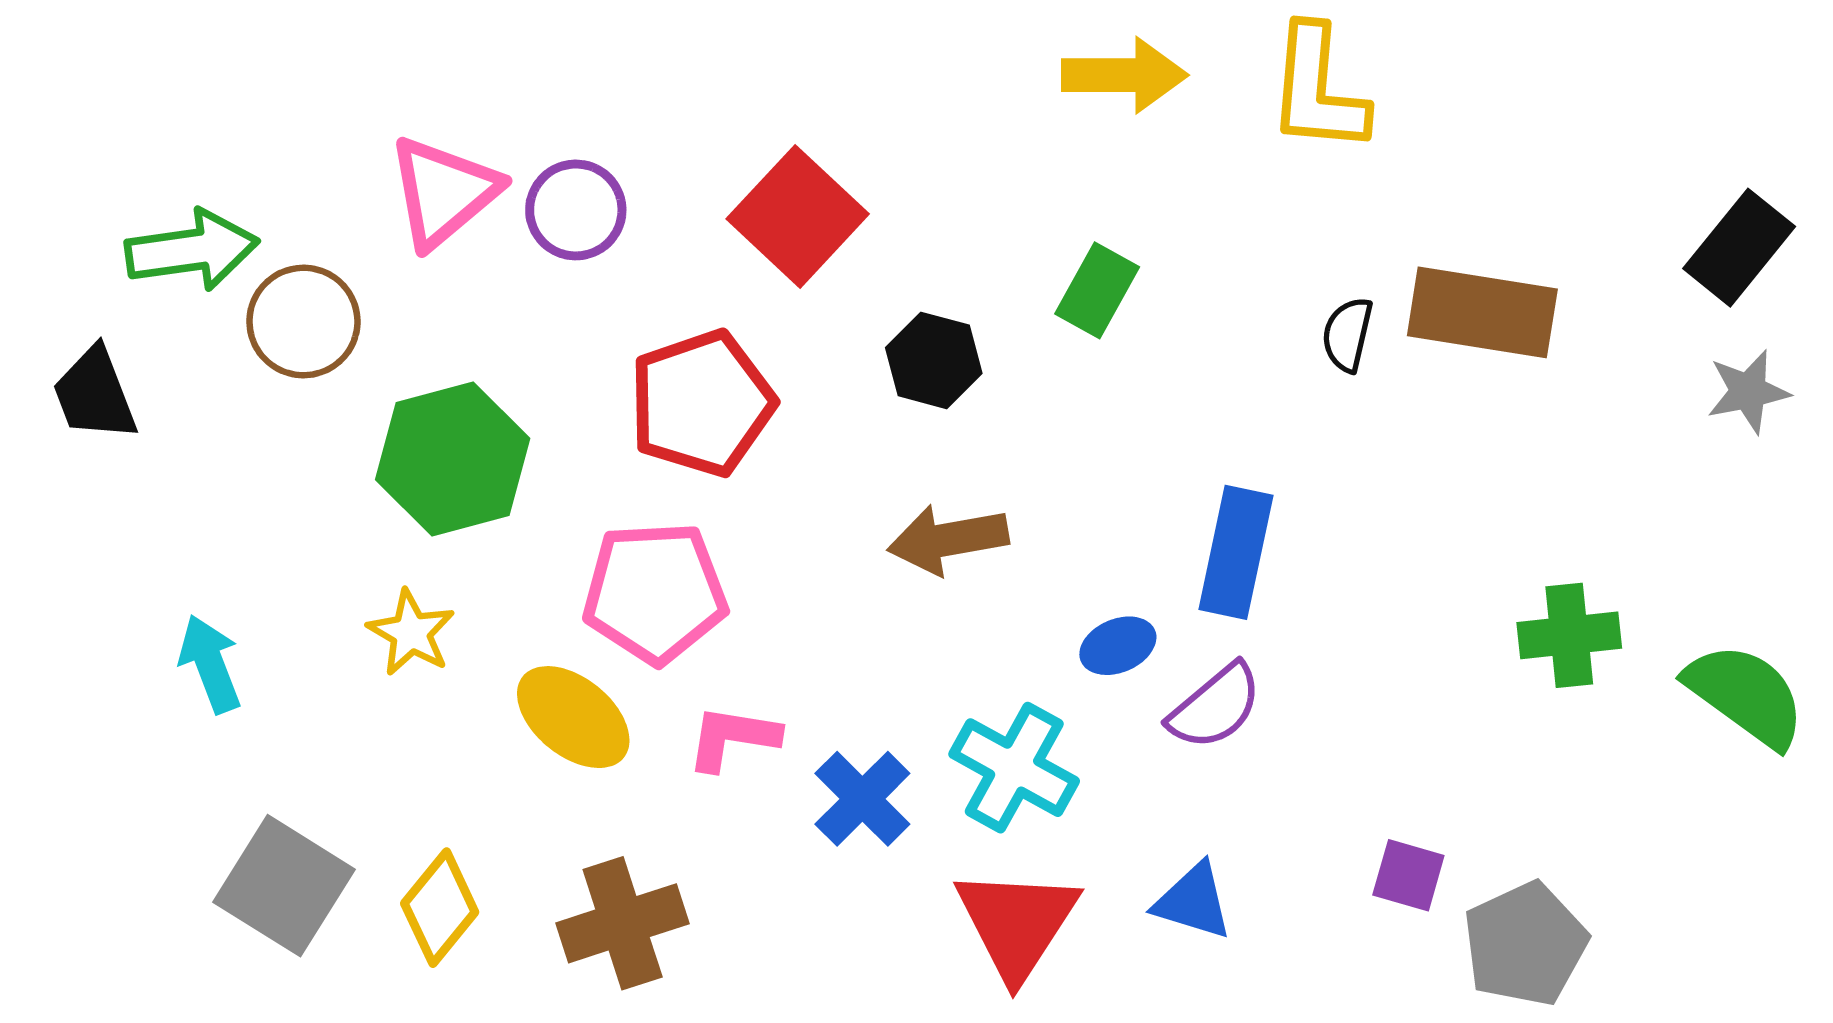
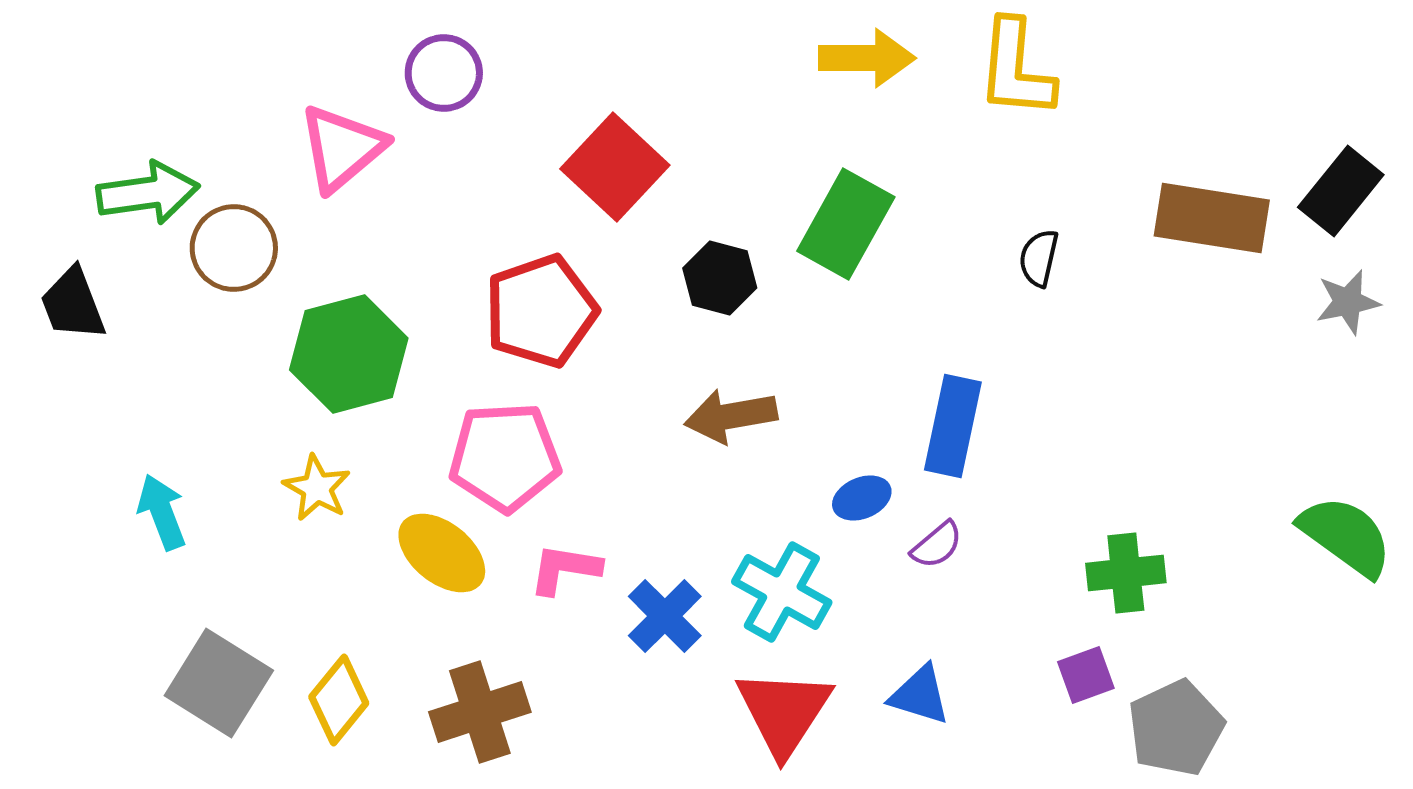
purple circle: (576, 210) -> (444, 73), moved
green rectangle: (1097, 290) -> (846, 224), size x1.5
brown rectangle: (1482, 312) -> (1212, 218), moved
green cross: (1569, 635) -> (1126, 573), moved
purple semicircle: (1215, 707) -> (937, 545), size x0.7
purple square: (1408, 875) -> (1086, 675), turned -36

